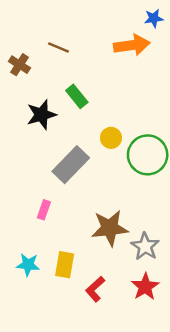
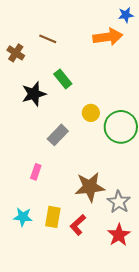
gray rectangle: (71, 165) -> (58, 135), size x0.7
red L-shape: (95, 289) -> (78, 225), moved

